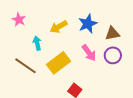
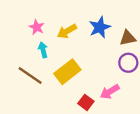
pink star: (19, 20) -> (37, 27), moved
pink arrow: (89, 53) -> (110, 92), moved, turned 96

